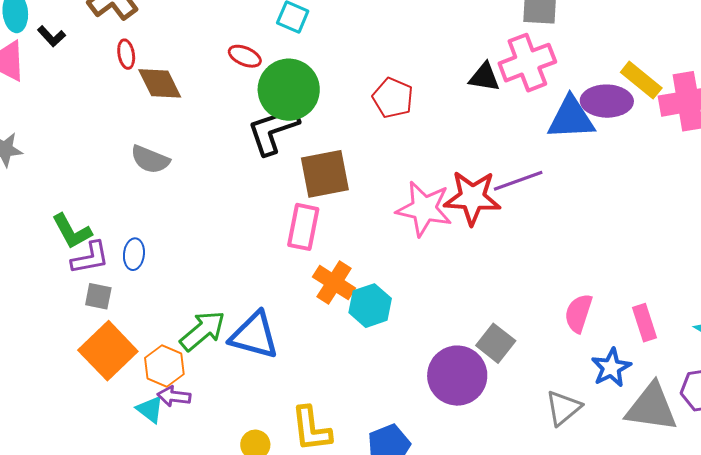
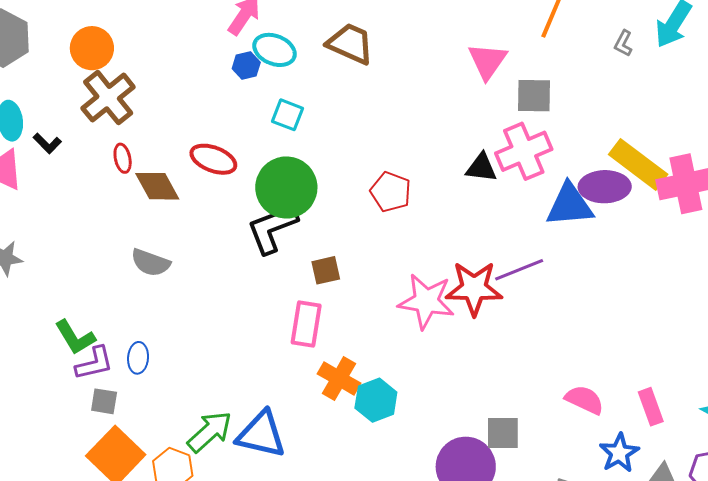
red ellipse: (245, 56) -> (213, 159), moved, size x1.4
yellow rectangle: (641, 80) -> (638, 164), size x1.4
brown square: (325, 174) -> (326, 270), size x0.6
pink semicircle: (578, 313) -> (584, 400), turned 99
gray square: (496, 343) -> (503, 433), turned -36

